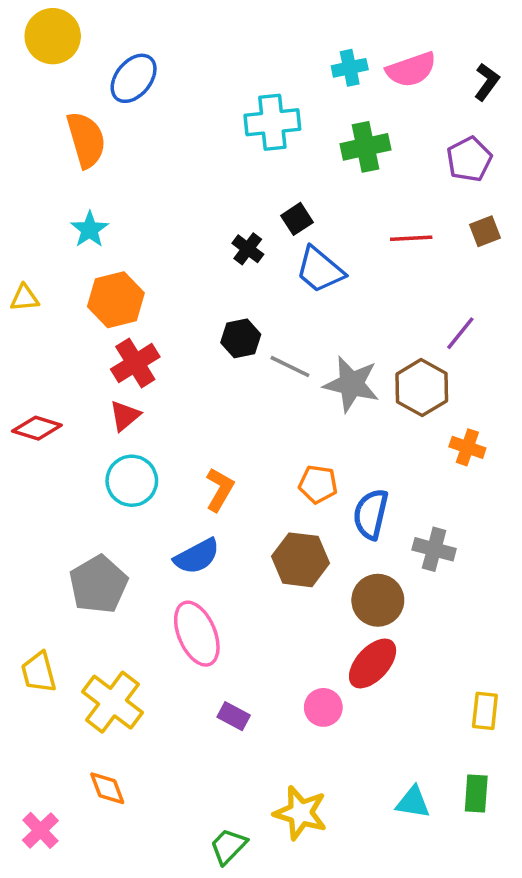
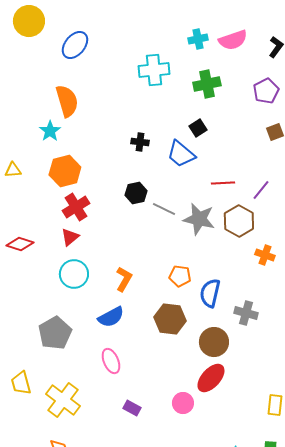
orange semicircle: (86, 140) -> (67, 101), moved
black square: (297, 219) -> (198, 128), moved
red line: (411, 238) -> (223, 183), moved
black cross: (248, 249) -> (140, 142), turned -30
pink ellipse: (197, 634) -> (111, 361), size x0.7

